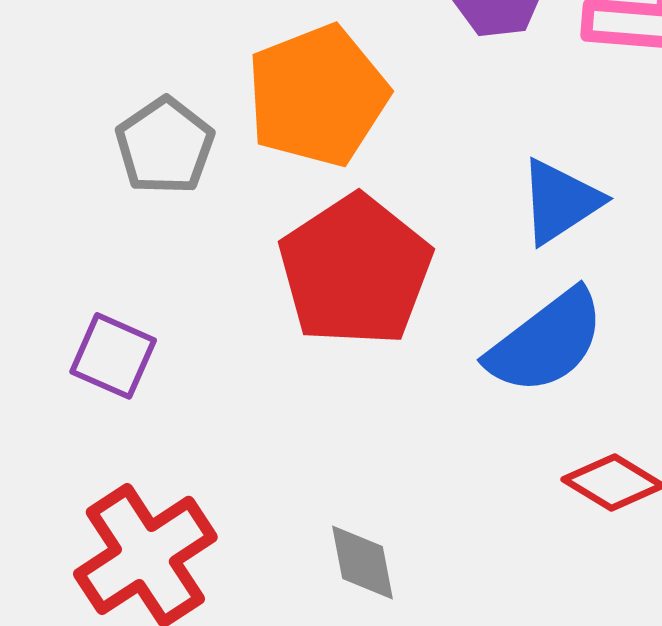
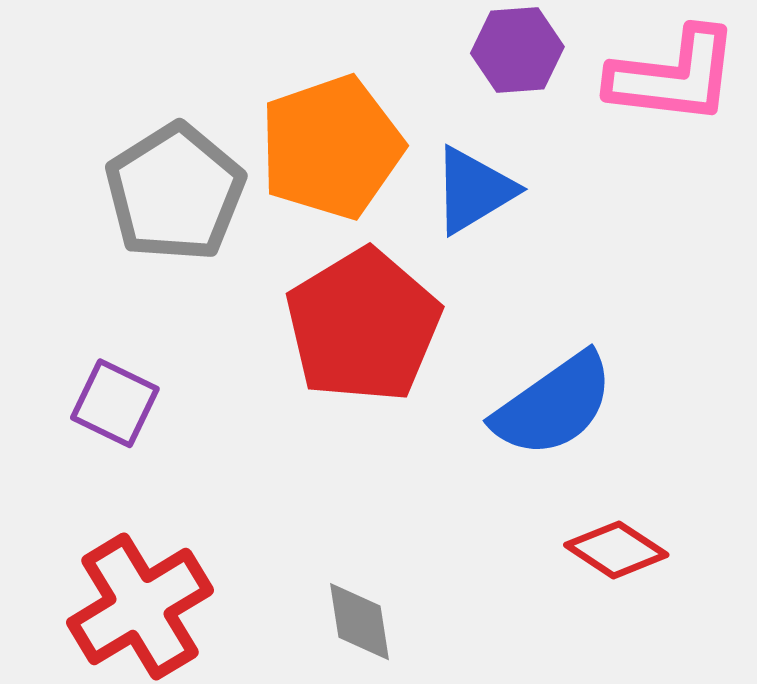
gray pentagon: (165, 146) -> (175, 192), size x1.4
blue triangle: (560, 202) -> (474, 190), moved

